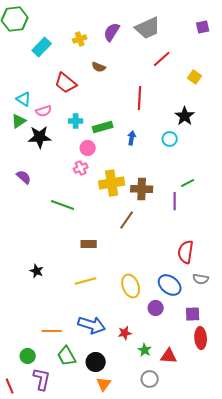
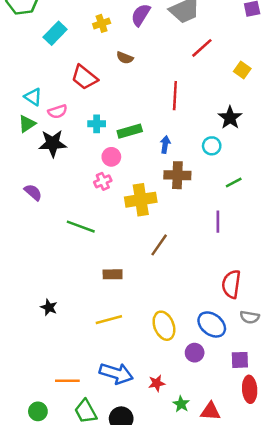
green line: (188, 183) -> (234, 183), moved
brown cross: (142, 189) -> (177, 175), moved

